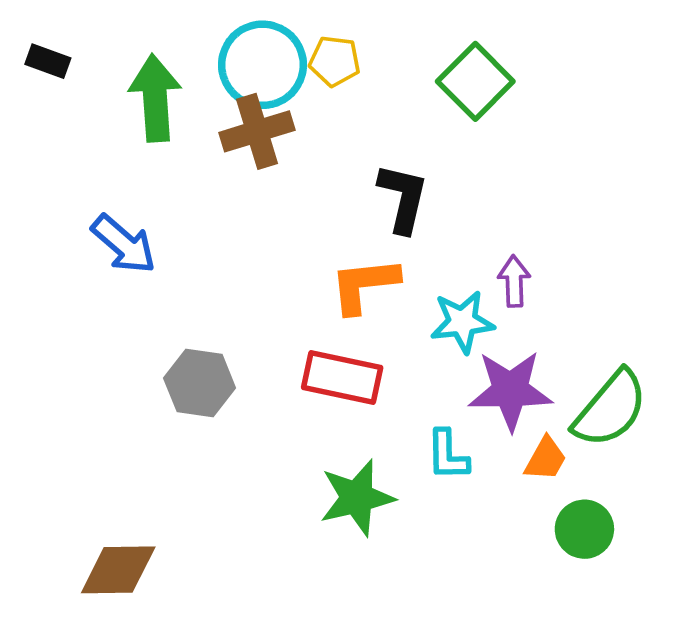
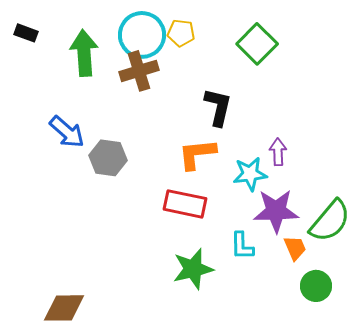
gray hexagon: (200, 383) -> (108, 158), moved
orange trapezoid: (546, 459) -> (295, 248), turned -52

